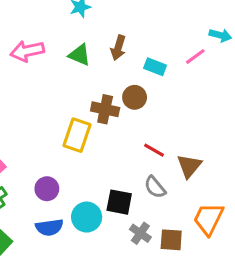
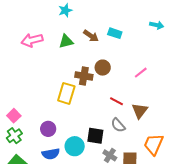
brown arrow: (118, 48) -> (91, 36), turned -70
green triangle: (80, 55) -> (66, 41), turned -35
pink line: (195, 56) -> (141, 73), moved
cyan rectangle: (155, 67) -> (115, 33), moved

